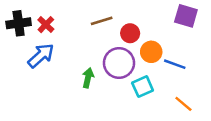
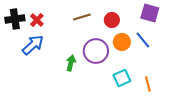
red circle: (130, 33) -> (112, 20), moved
blue line: (175, 64) -> (143, 40), moved, turned 30
cyan square: (143, 87) -> (122, 78), moved
orange line: (183, 104) -> (148, 84), turned 35

